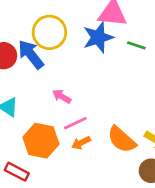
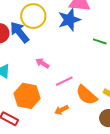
green line: (136, 45) -> (100, 41), moved
pink line: (75, 123) -> (64, 81), moved
orange arrow: (81, 143) -> (61, 110), moved

